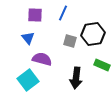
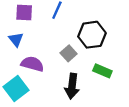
gray square: (70, 41) -> (69, 53), moved, turned 32

